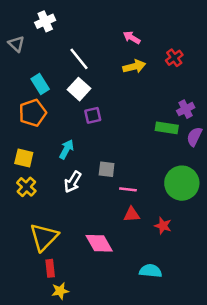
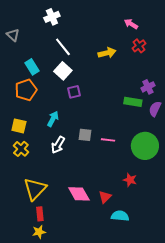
white cross: (45, 21) -> (52, 17), moved
pink arrow: (132, 38) -> (131, 24), moved
pink line: (128, 189) -> (108, 140), moved
red triangle: (132, 214) -> (105, 197), moved, turned -40
yellow star: (60, 291) -> (39, 232), moved

